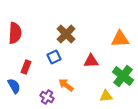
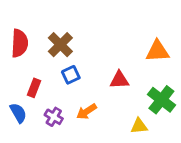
brown cross: (66, 34) -> (60, 45), moved
orange arrow: (66, 85) -> (87, 112), turned -70
purple cross: (47, 97) -> (54, 117), moved

